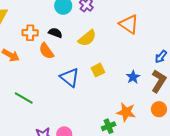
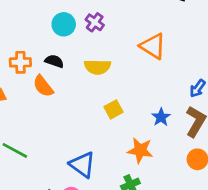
yellow semicircle: (87, 38) -> (97, 67), turned 42
blue triangle: (70, 77) -> (82, 165), moved
orange star: (126, 112) -> (140, 150), moved

